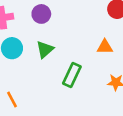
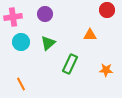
orange triangle: (105, 47) -> (90, 35), moved

